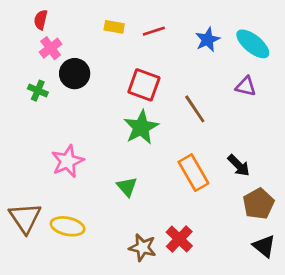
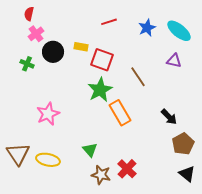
yellow rectangle: (114, 27) -> (81, 47), moved
orange rectangle: (193, 173) -> (120, 113), moved
green triangle: (127, 187) -> (90, 150), moved

